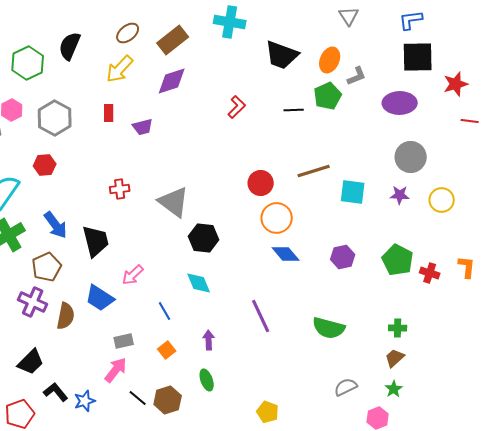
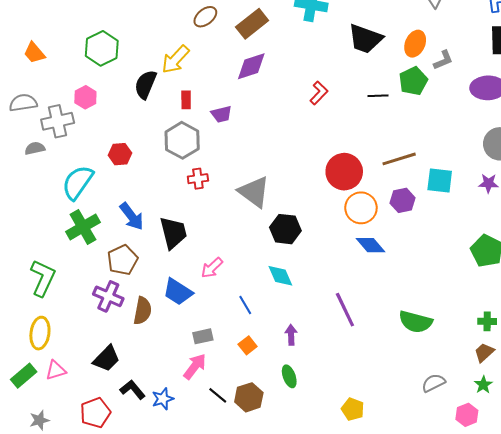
black semicircle: (70, 46) -> (146, 84), moved
yellow arrow: (120, 69) -> (175, 59), moved
gray hexagon: (55, 118) -> (182, 140), moved
red circle: (261, 183) -> (344, 172), size x1.4
purple hexagon: (343, 257) -> (402, 200), moved

